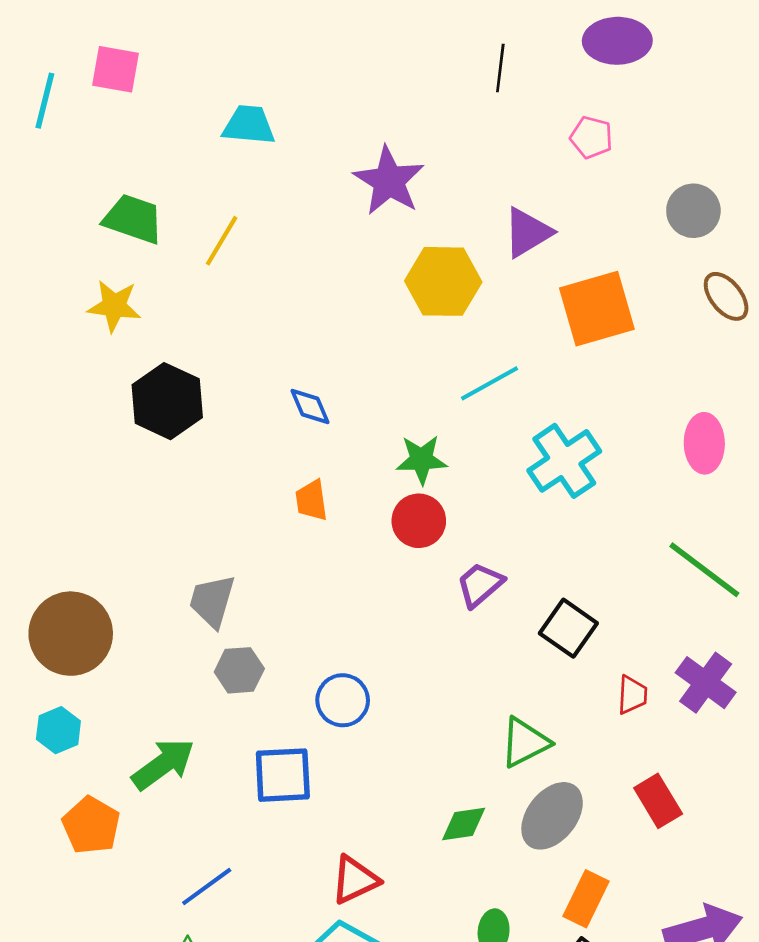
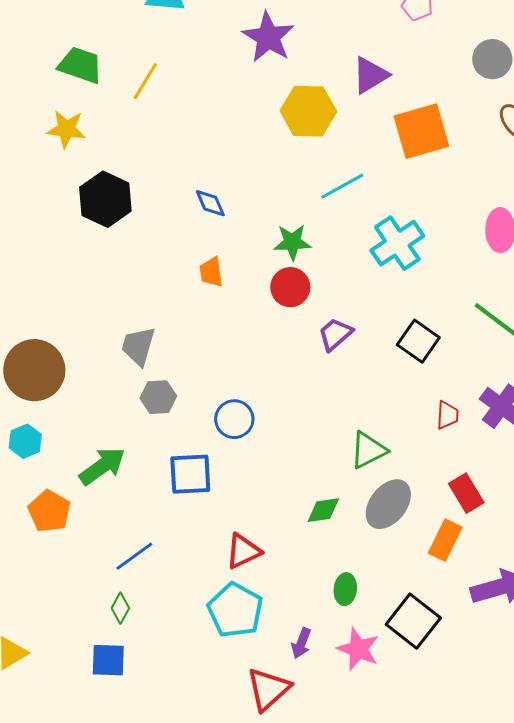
black square: (568, 628) -> (418, 341), moved
orange rectangle: (586, 899) -> (445, 540), moved

